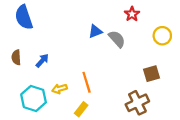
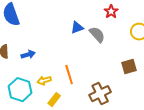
blue arrow: (42, 61) -> (28, 55), turned 32
brown cross: (137, 103) -> (100, 94), moved
yellow rectangle: (81, 109) -> (54, 100), moved

